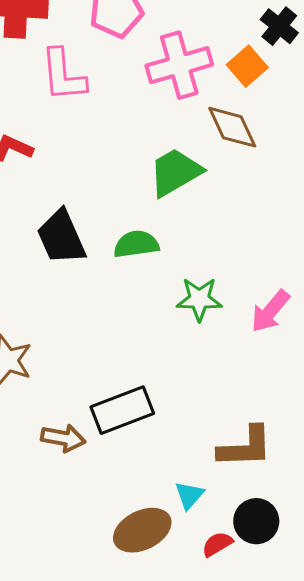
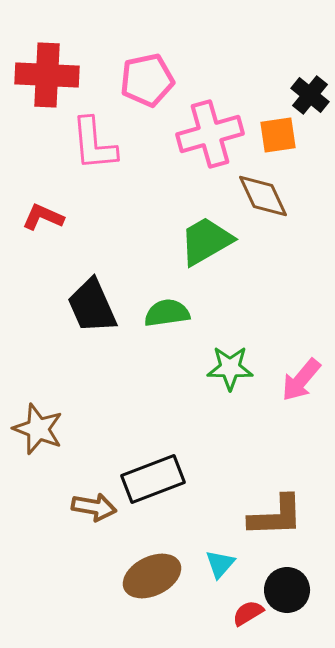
orange square: (247, 66) -> (278, 135), turned 33
brown ellipse: (142, 530) -> (152, 576), moved

